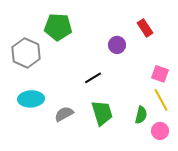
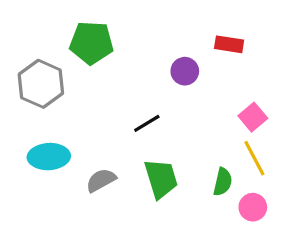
red rectangle: (145, 28) -> (229, 44), turned -48
pink square: (160, 74) -> (253, 117), turned 30

